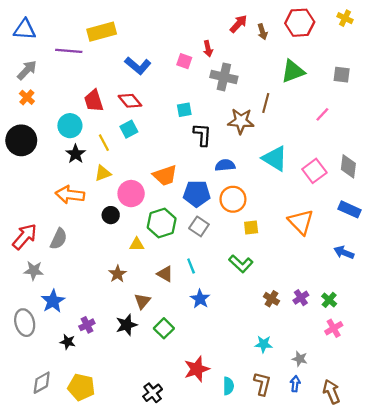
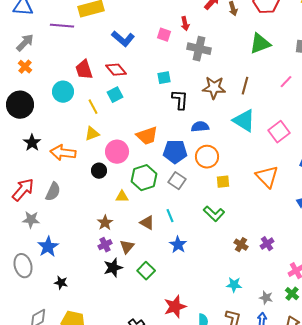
brown line: (266, 103) -> (245, 86), moved
black star: (76, 154) -> (32, 143), moved
green cross: (329, 300) -> (292, 294), moved
purple cross: (87, 325) -> (105, 245), moved

